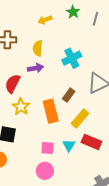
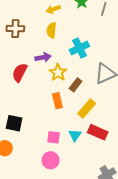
yellow semicircle: (38, 48) -> (51, 30), moved
yellow star: (21, 107) -> (58, 72), moved
orange rectangle: (51, 111) -> (57, 101), size x0.7

